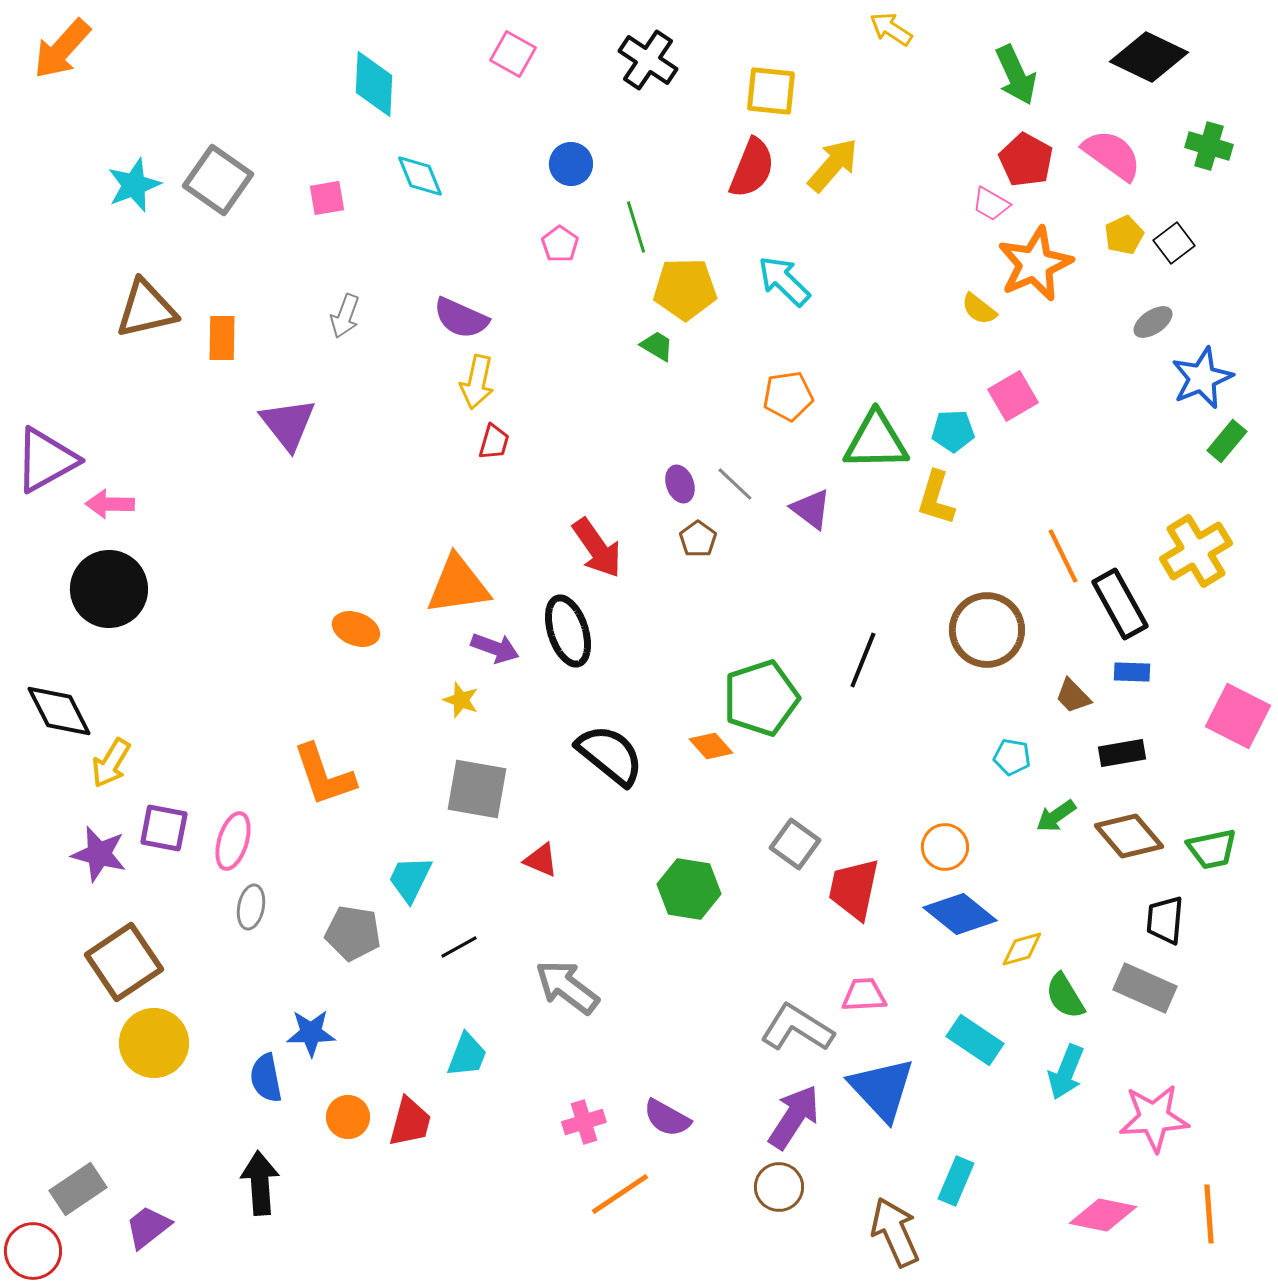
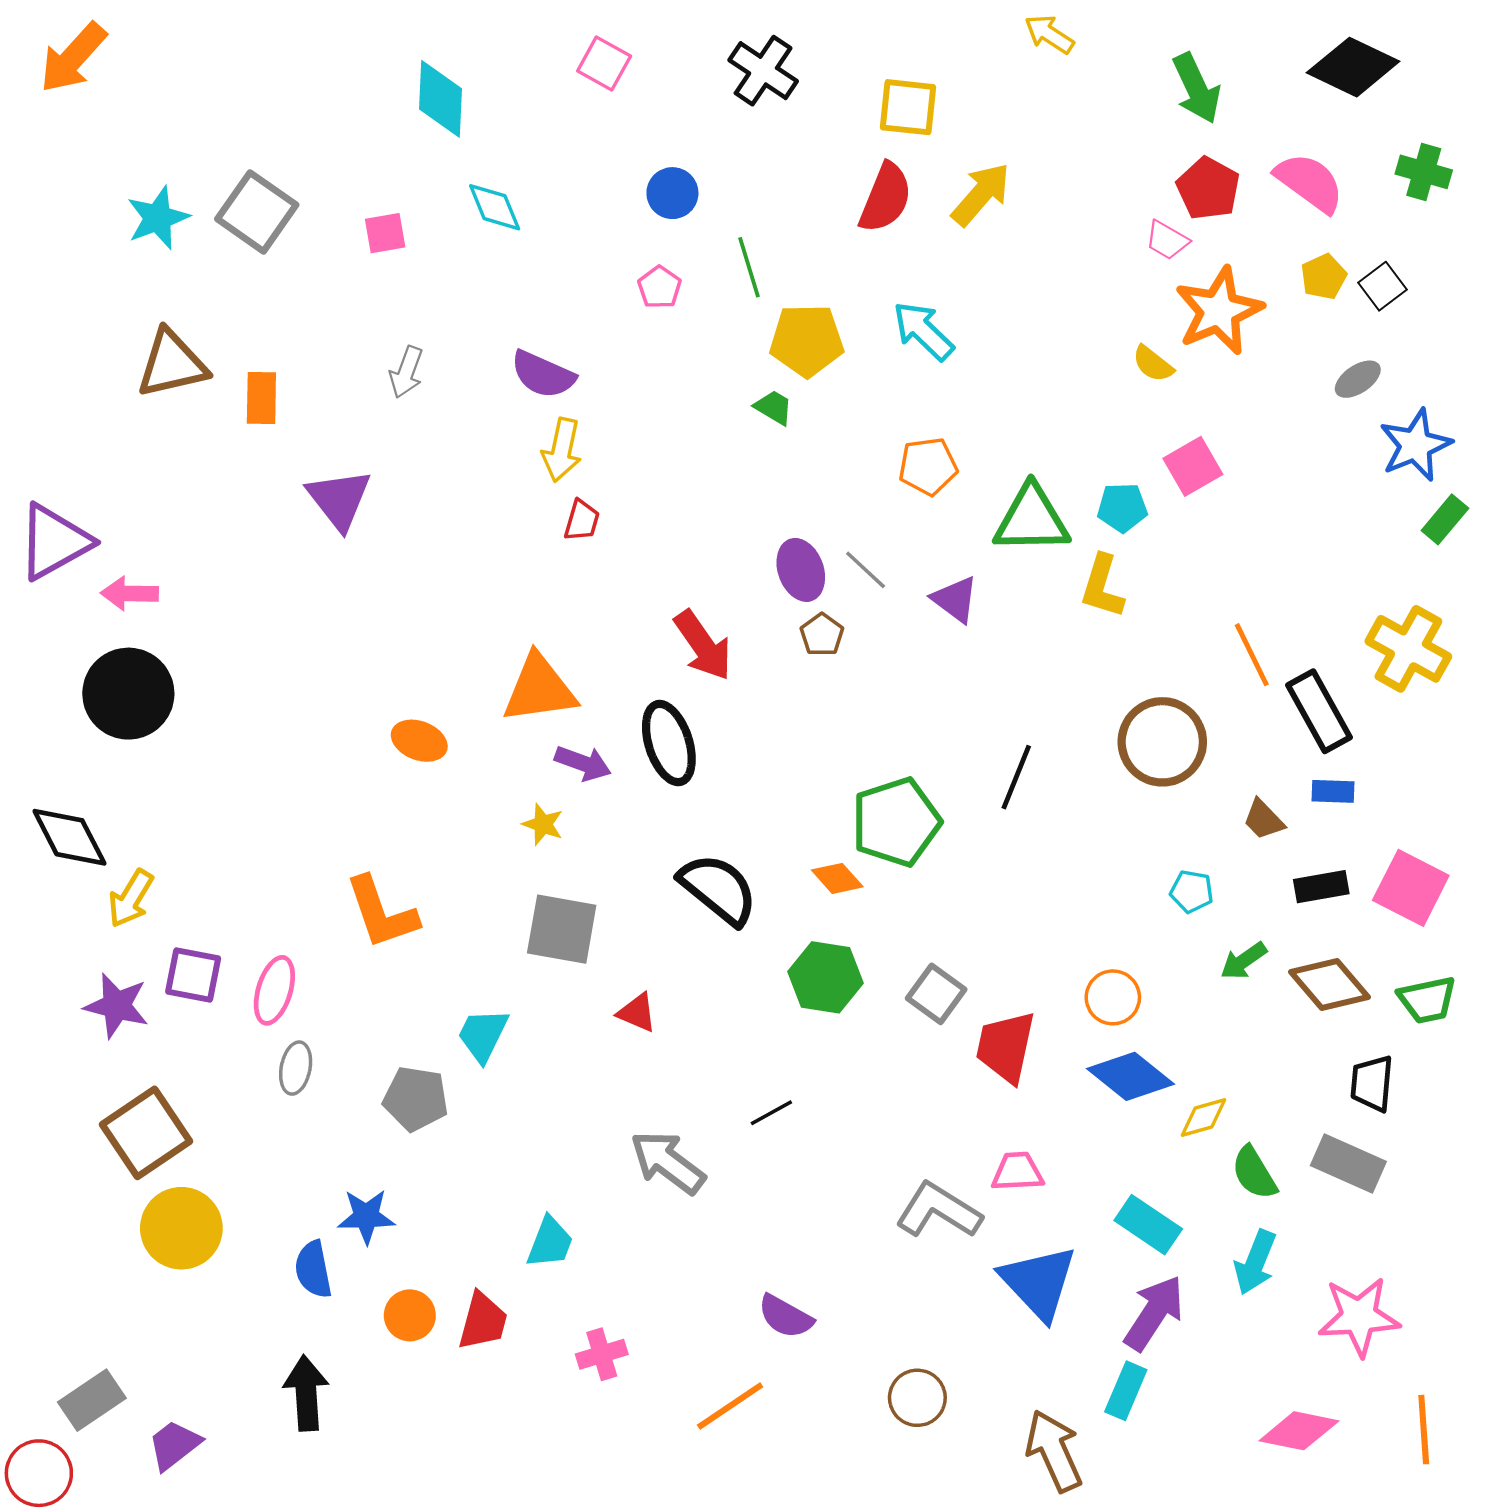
purple ellipse: (680, 484) -> (801, 570), size x1.4
yellow cross: (1196, 551) -> (1408, 649), turned -30
pink square: (1238, 716) -> (1411, 888), moved
green hexagon: (689, 889) -> (825, 977), moved
black line: (459, 947) -> (771, 1113), moved
purple arrow: (794, 1117) -> (1154, 1313), moved
pink cross: (584, 1122) -> (602, 1354), moved

